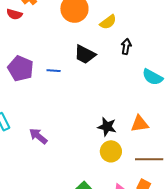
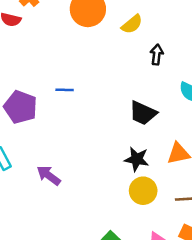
black trapezoid: (85, 54) -> (143, 113), moved
purple pentagon: (21, 68) -> (20, 107), moved

